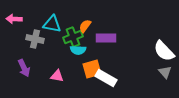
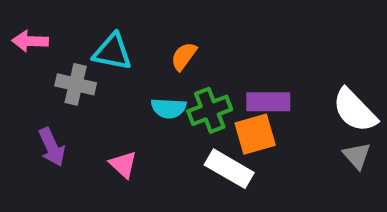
green cross: (73, 37) -> (210, 110), moved
purple rectangle: (106, 38) -> (268, 102), moved
orange square: (92, 69) -> (255, 134), moved
pink triangle: (57, 76) -> (123, 164), turned 32

